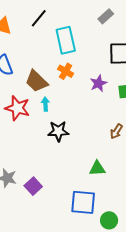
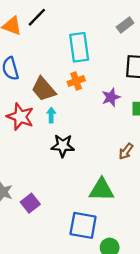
black line: (39, 18) -> (37, 17), moved
orange cross: (66, 71) -> (76, 81), turned 35
green triangle: (97, 168) -> (102, 190), size x1.4

